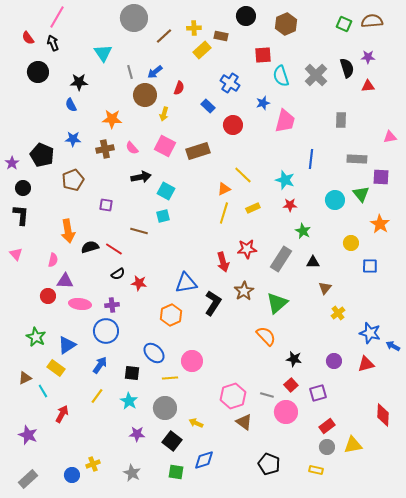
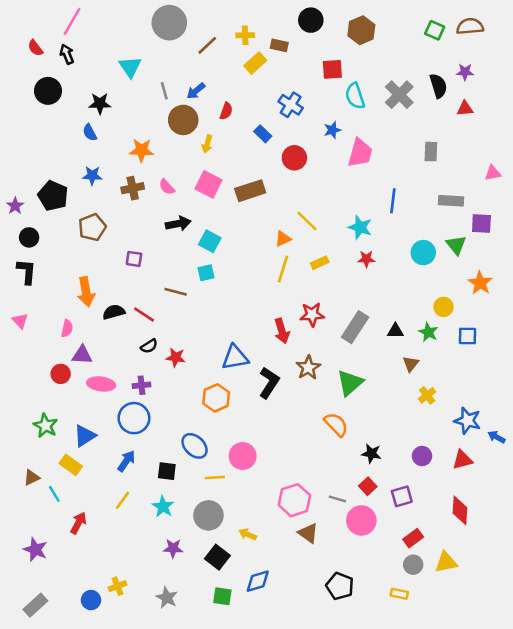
green star: (303, 231) -> (428, 332), moved
red diamond: (383, 415) -> (460, 510), moved

